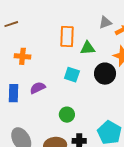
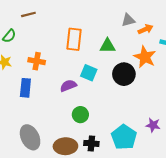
orange rectangle: (67, 37) -> (74, 39), moved
orange cross: (22, 56) -> (37, 61), moved
purple semicircle: (38, 88) -> (68, 86), moved

